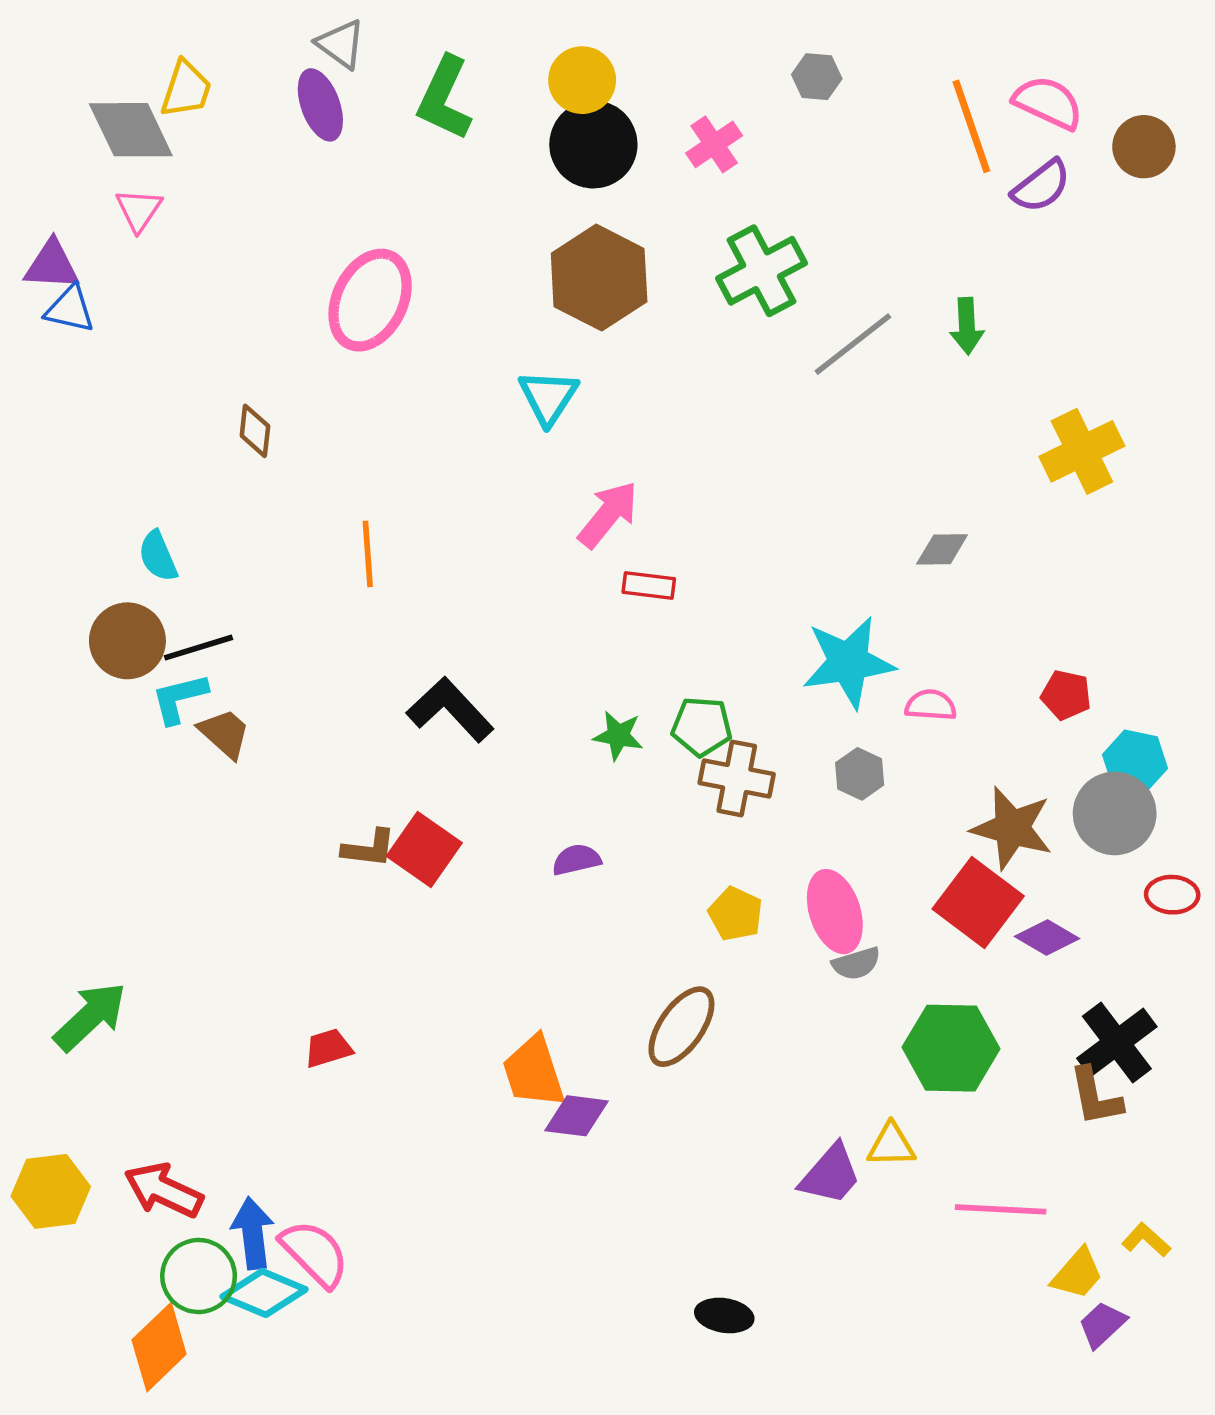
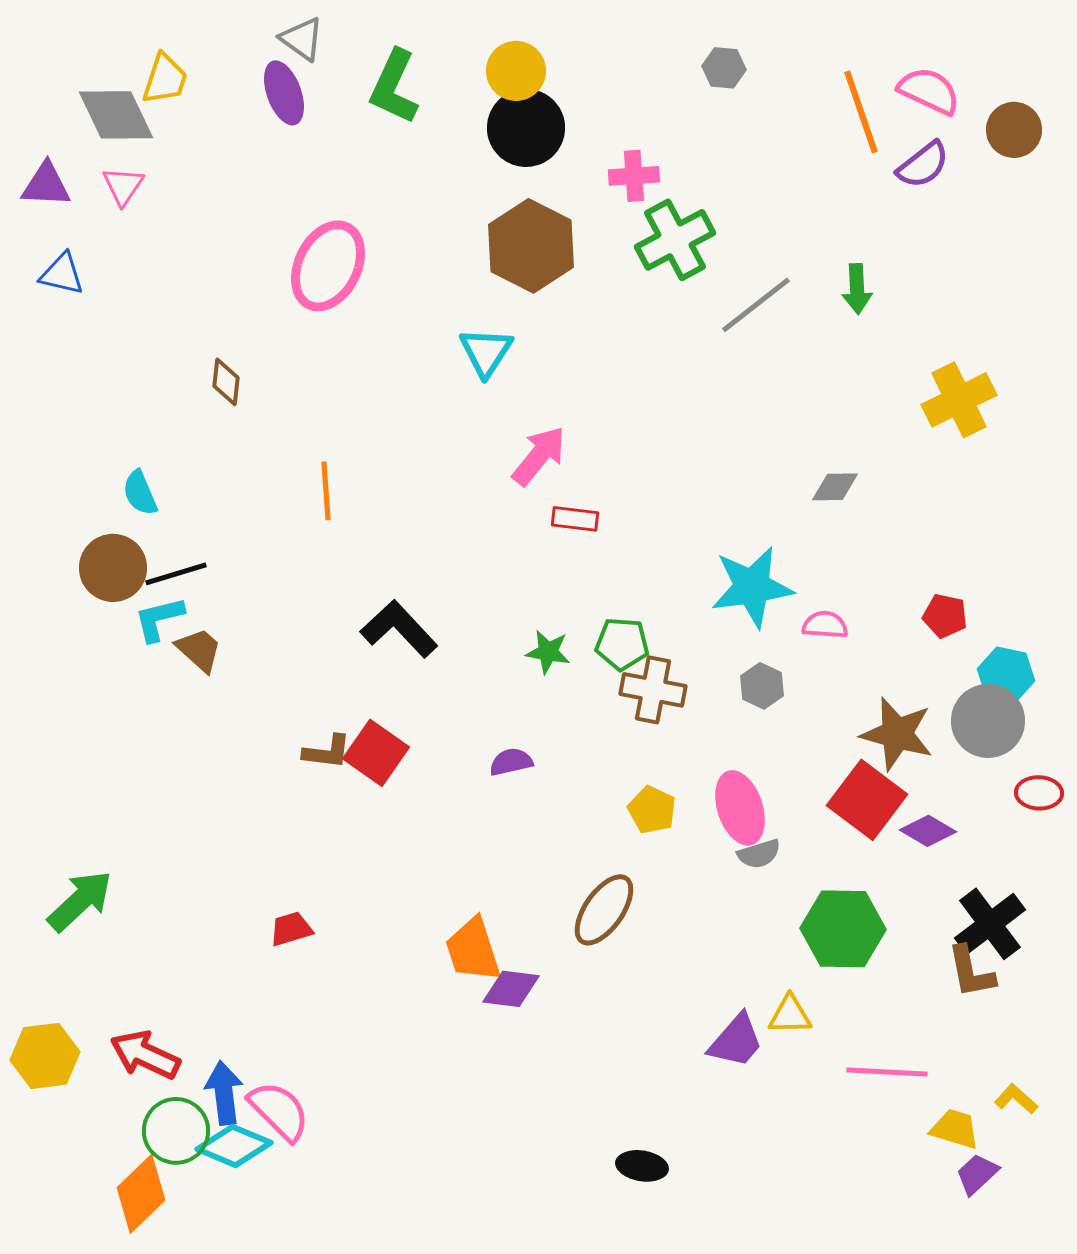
pink cross: (714, 144) -> (634, 176), moved, turned 30
purple triangle: (52, 265) -> (46, 185), moved
yellow trapezoid: (1077, 1274) -> (955, 1129), turned -114

